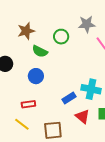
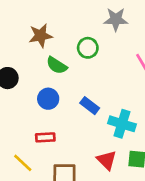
gray star: (87, 24) -> (116, 19), moved
blue rectangle: (69, 98) -> (90, 106), moved, turned 64
red rectangle: (28, 104) -> (45, 137), moved

